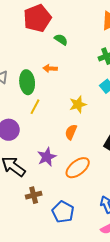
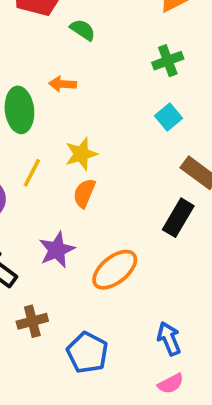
yellow star: (78, 104) -> (81, 154), moved
yellow line: (35, 107) -> (32, 173), moved
orange semicircle: (71, 132) -> (84, 193), moved

